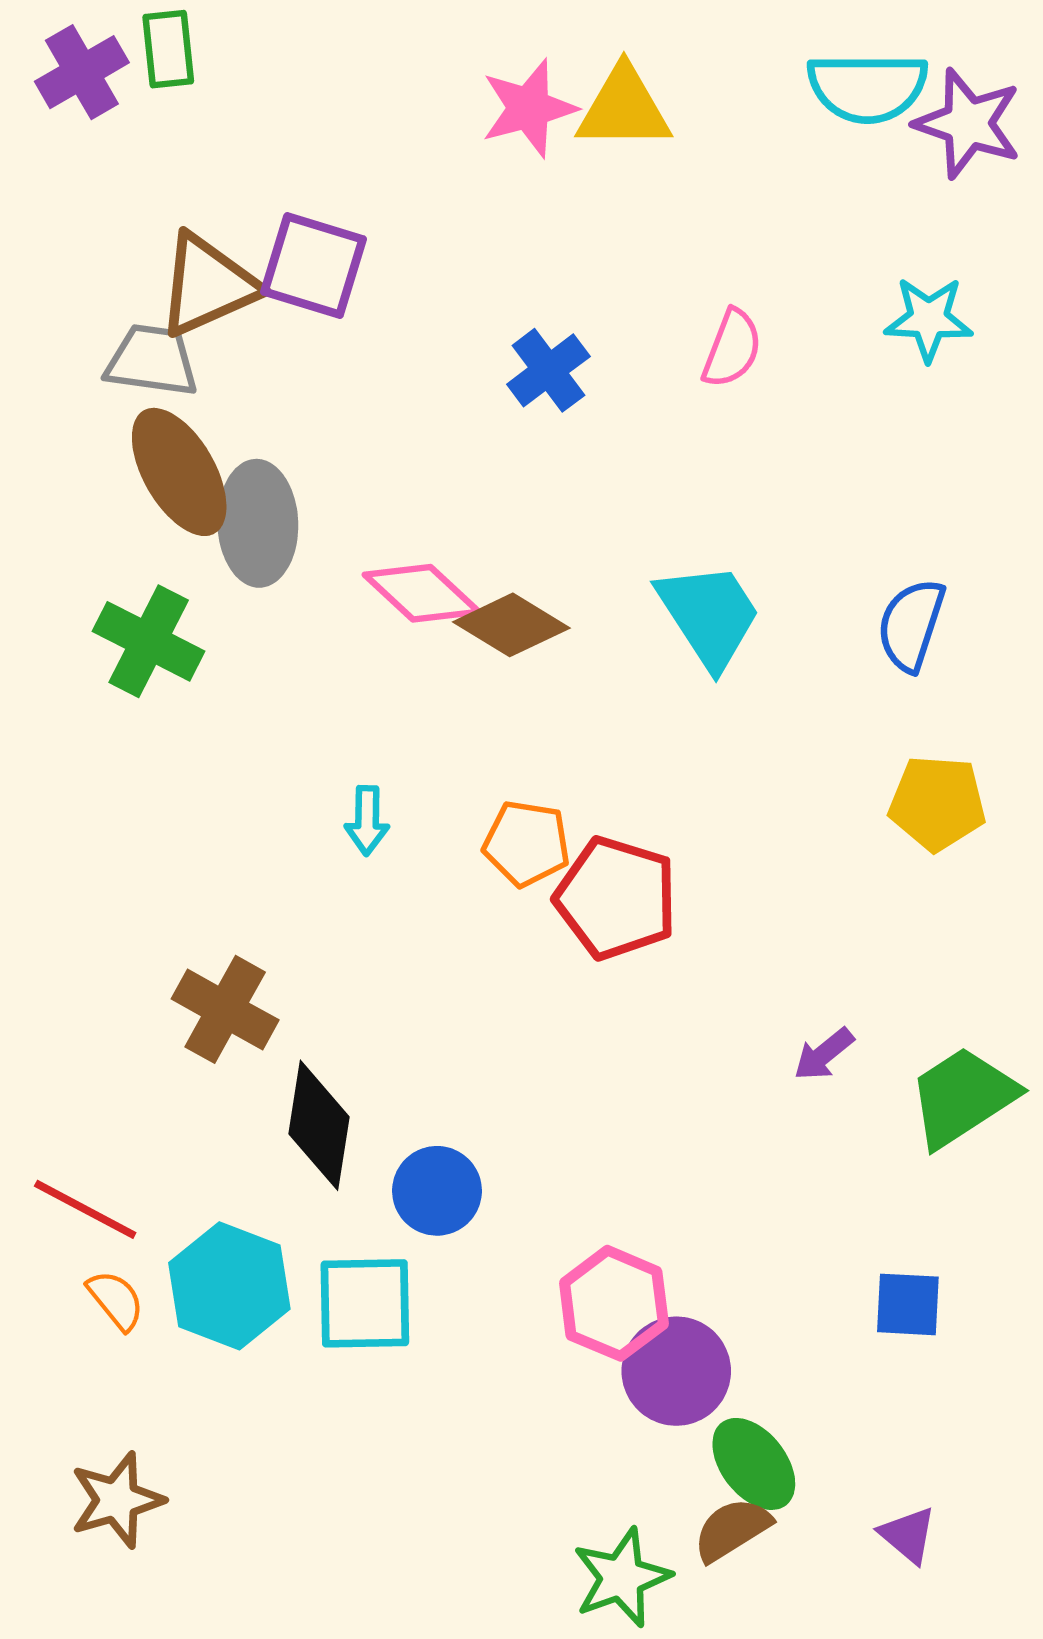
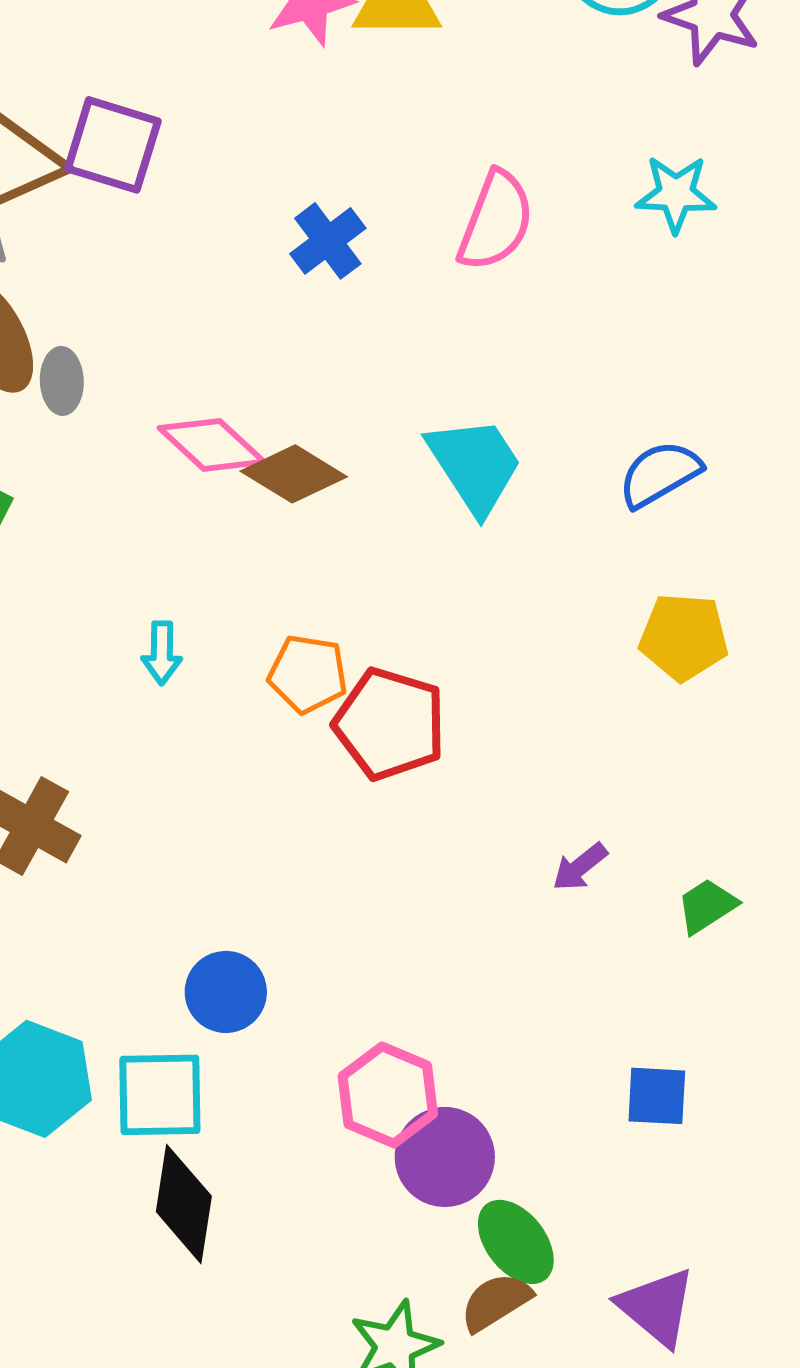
pink semicircle: (732, 349) -> (496, 221), size x1.4
gray ellipse: (258, 523) -> (62, 381), size x0.6
blue semicircle: (911, 625) -> (660, 474), turned 42
green trapezoid: (962, 1097) -> (707, 906), size x0.6
black diamond: (319, 1125) -> (184, 1204), moved
purple triangle: (908, 1535) -> (657, 1307), size x1.5

